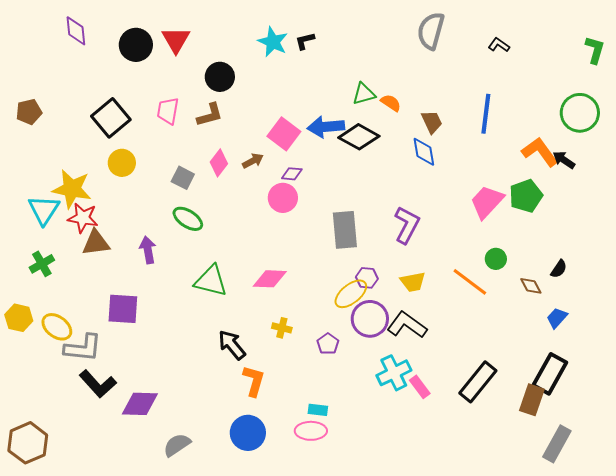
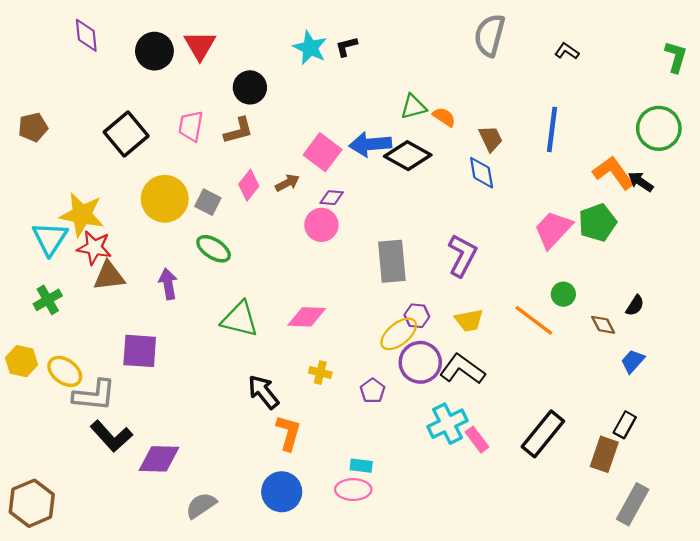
yellow circle: (122, 163) -> (165, 199), moved, size x1.5
black rectangle: (550, 374) -> (625, 425), size x0.6

